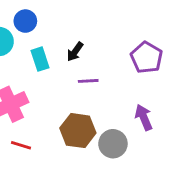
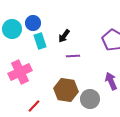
blue circle: (25, 21) -> (33, 23), moved
red line: (21, 145) -> (34, 106), moved, turned -64

